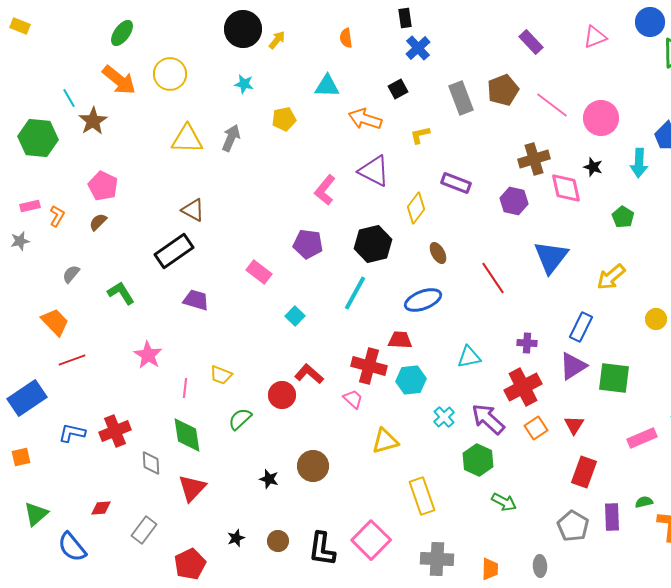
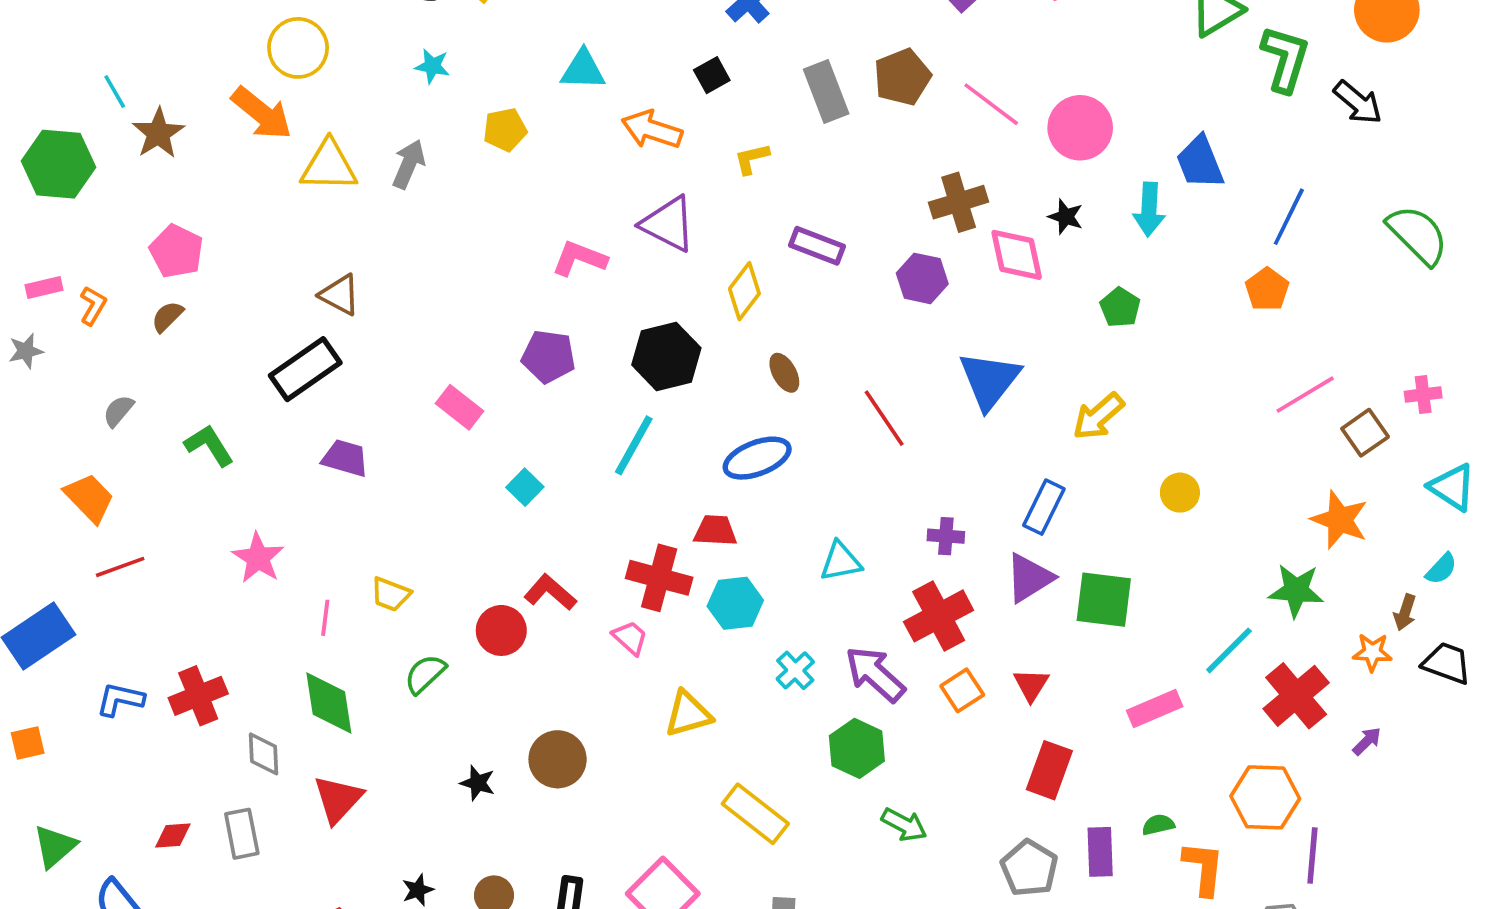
orange arrow: (119, 80) -> (262, 113), moved
pink L-shape: (325, 190) -> (579, 258), turned 72
yellow rectangle: (422, 496) -> (755, 814), turned -33
gray rectangle: (144, 530) -> (242, 834), moved, turned -48

